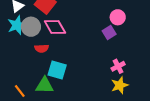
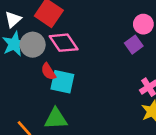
red semicircle: (42, 48) -> (48, 72), turned 64
cyan square: (57, 70) -> (62, 82), moved

